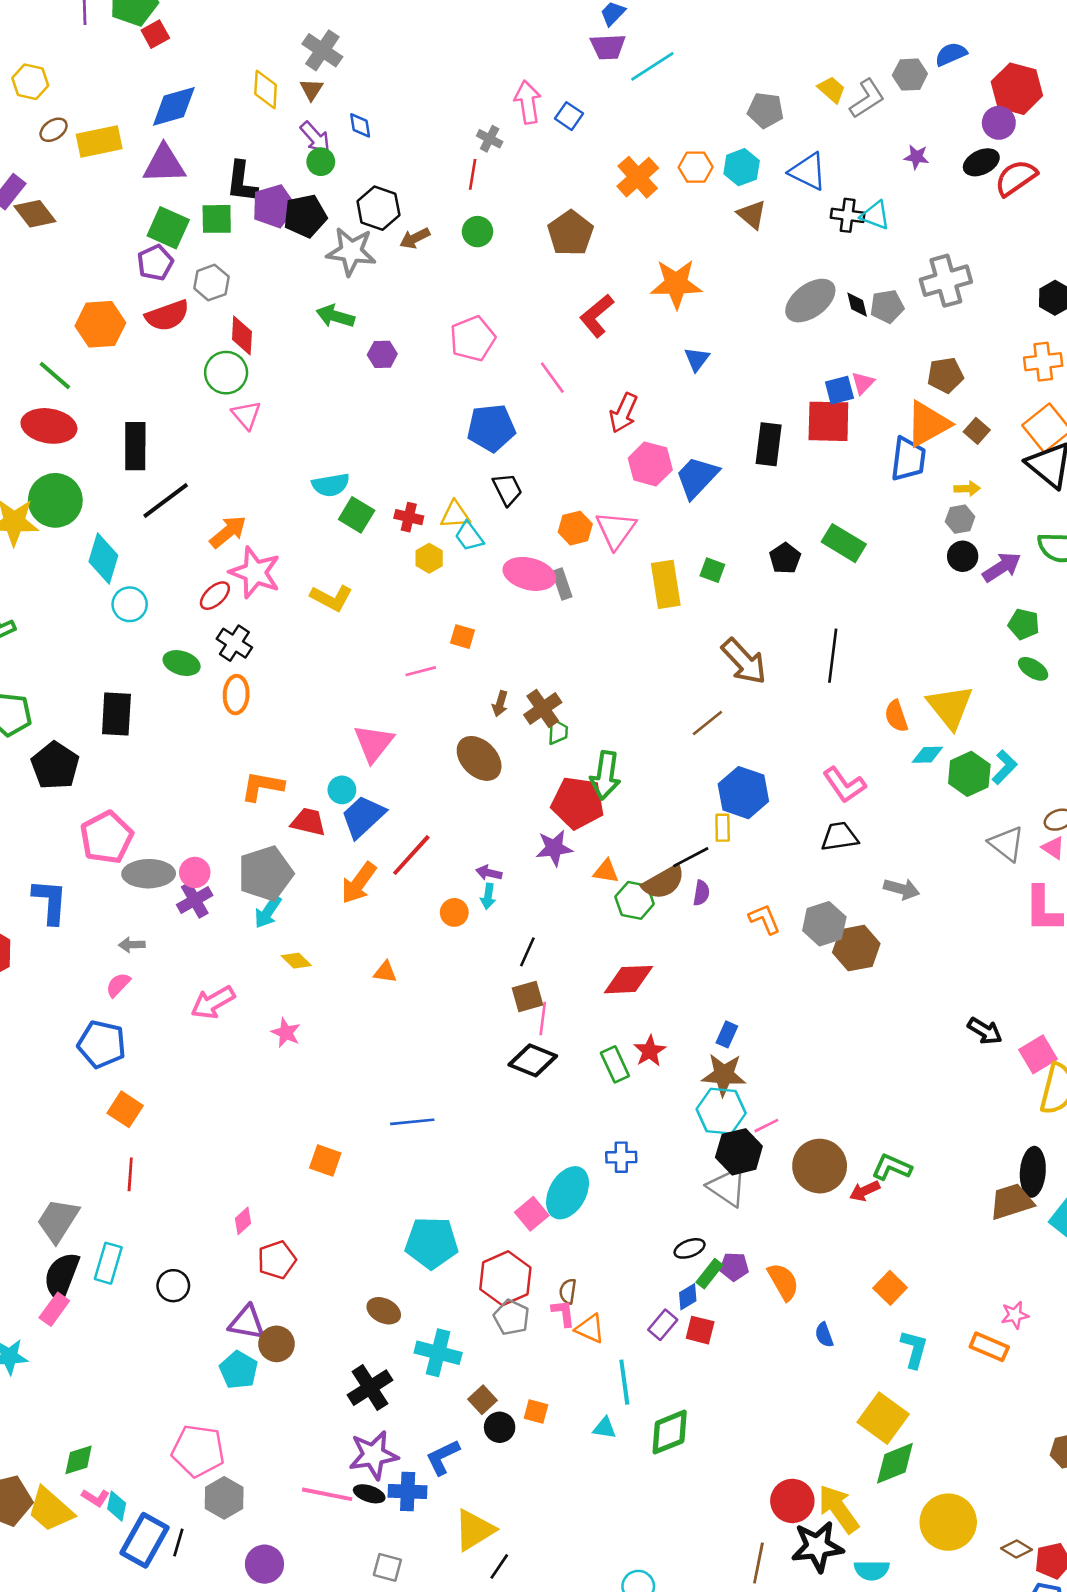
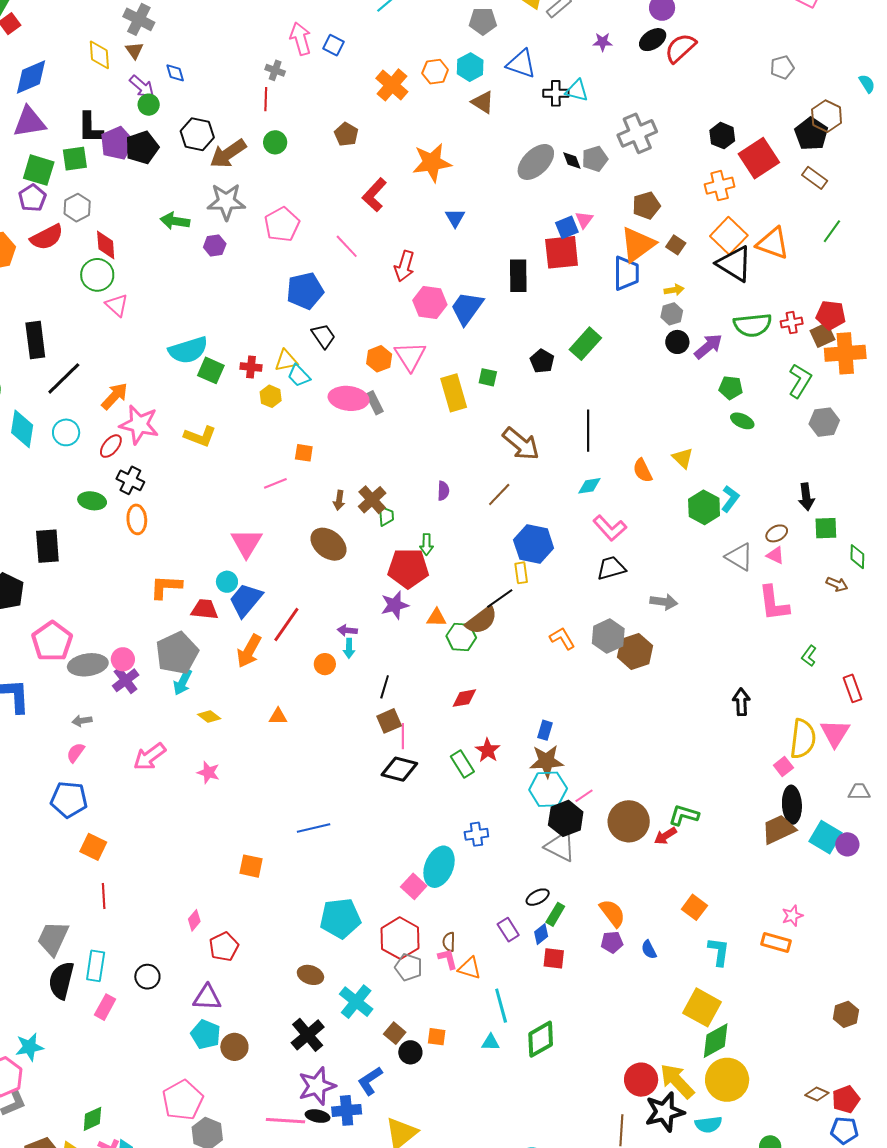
brown pentagon: (571, 233) -> (346, 134), size x0.7
brown arrow: (415, 238) -> (228, 154), size x1.6
gray star: (351, 251) -> (226, 202), moved
cyan semicircle: (331, 485) -> (188, 350), size x1.4
green rectangle: (844, 543) -> (585, 344), turned -72
cyan circle: (130, 604) -> (66, 432), moved
yellow triangle: (950, 707) -> (683, 458), size x0.6
cyan diamond: (927, 755) -> (589, 486), moved
green arrow: (605, 775) -> (427, 544), size x0.6
purple semicircle: (701, 893) -> (443, 491), moved
red diamond: (628, 980) -> (464, 698), size x0.7
black arrow: (985, 1031) -> (741, 702), turned -116
pink square: (1038, 1054) -> (783, 767), moved, size x0.7
purple pentagon: (734, 1267) -> (612, 942), moved
pink rectangle: (54, 1309) -> (105, 1007), moved
purple rectangle: (663, 1325) -> (508, 930), moved, turned -65
brown circle: (277, 1344) -> (234, 1047), moved
cyan cross: (438, 1353) -> (356, 1002), turned 32
pink pentagon: (198, 1451) -> (183, 1100), turned -30
yellow circle: (948, 1522) -> (727, 1080), moved

